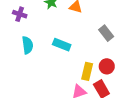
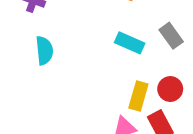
cyan rectangle: (62, 45) -> (130, 43), moved

